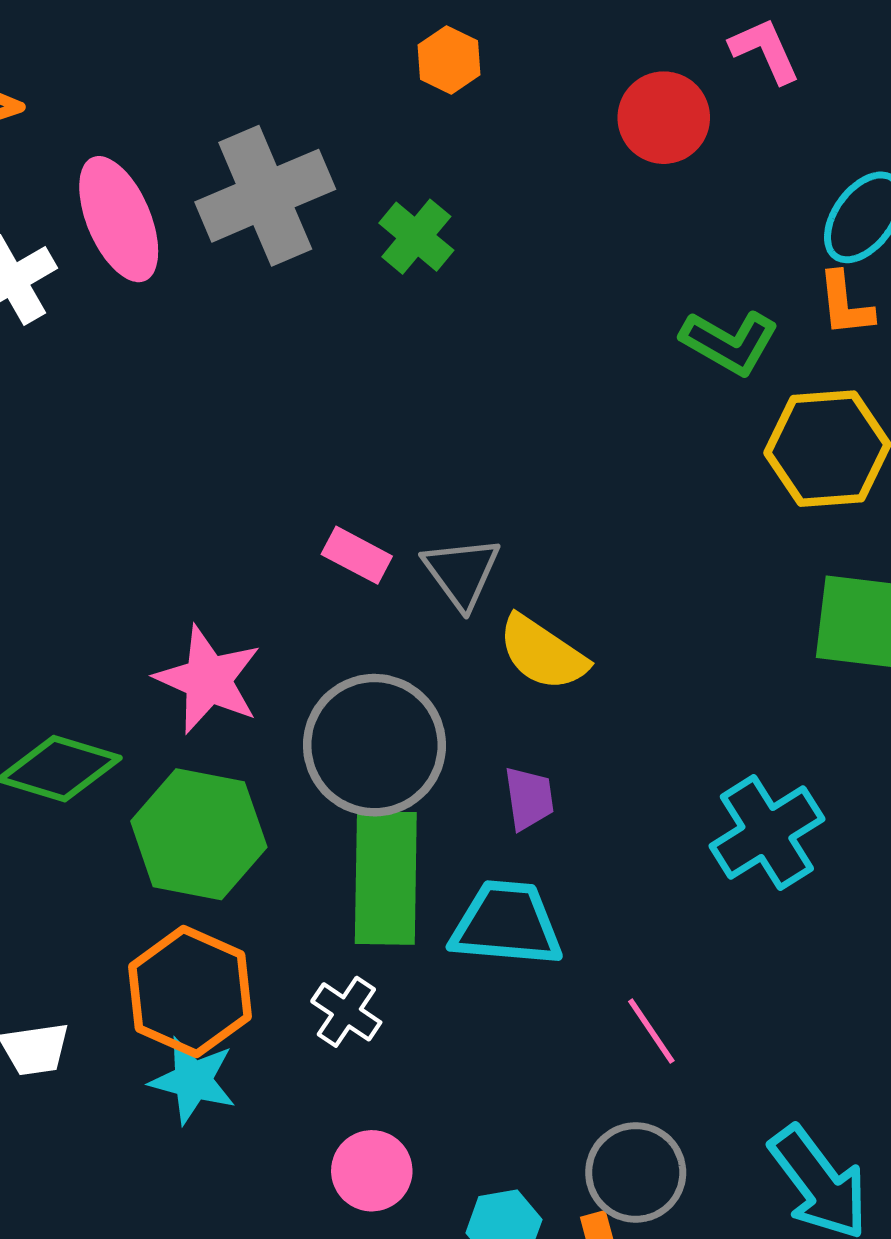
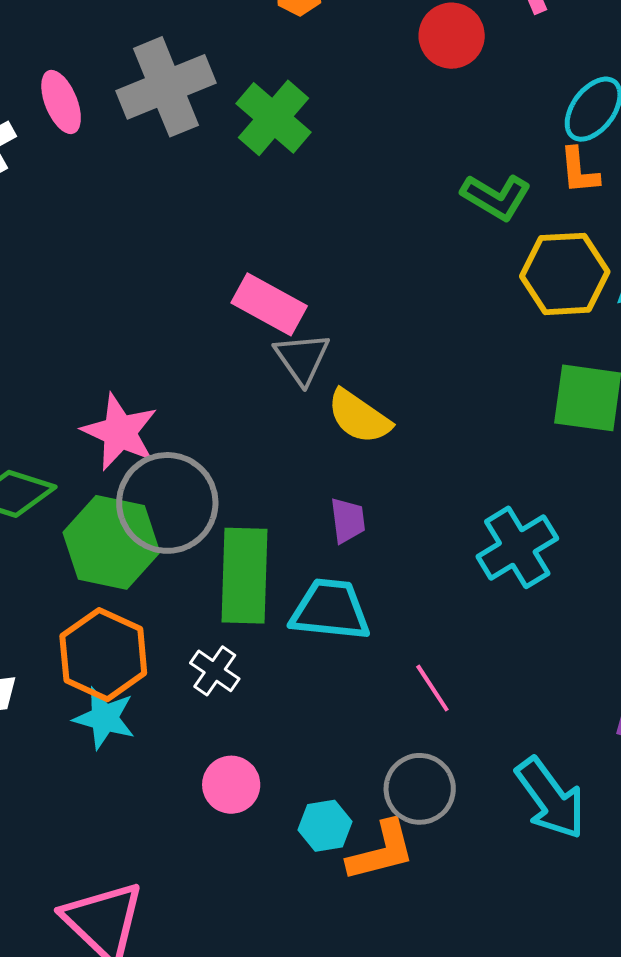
pink ellipse: (119, 219) -> (61, 102), size x0.7
green cross: (416, 237) -> (273, 118), size x1.4
pink rectangle: (357, 555) -> (269, 304), moved, size x1.5
gray circle: (374, 745) -> (167, 503), moved

